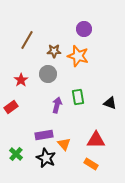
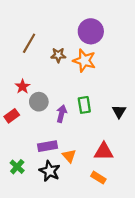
purple circle: (84, 29) -> (91, 31), size x1.5
gray circle: (48, 74) -> (39, 102), moved
black triangle: (110, 103) -> (119, 111), turned 40

